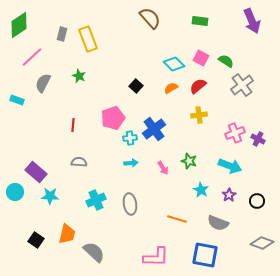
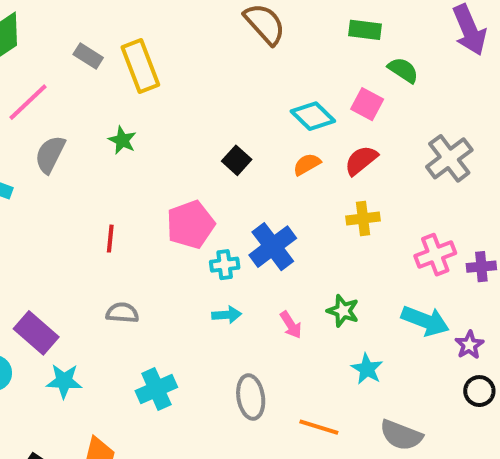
gray rectangle: (62, 34) -> (88, 56), turned -72
green semicircle: (226, 61) -> (403, 70), moved
purple cross: (258, 139) -> (481, 267), turned -32
purple star: (229, 195) -> (469, 345), moved
gray ellipse: (130, 204) -> (251, 397), moved

